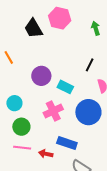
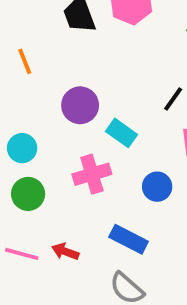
blue circle: (88, 112) -> (157, 187), size x0.6
blue rectangle: (67, 143) -> (129, 239), moved
pink line: (22, 148) -> (22, 254), moved

